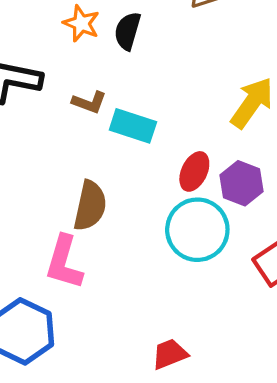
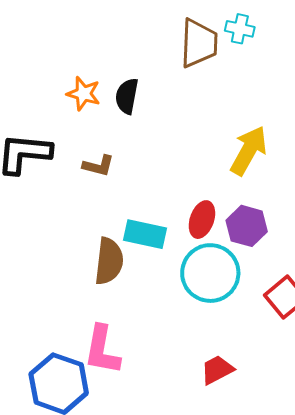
cyan rectangle: (133, 126) -> (145, 234), moved
pink L-shape: (64, 262) -> (102, 350), moved
red trapezoid: (170, 354) -> (217, 370), moved

